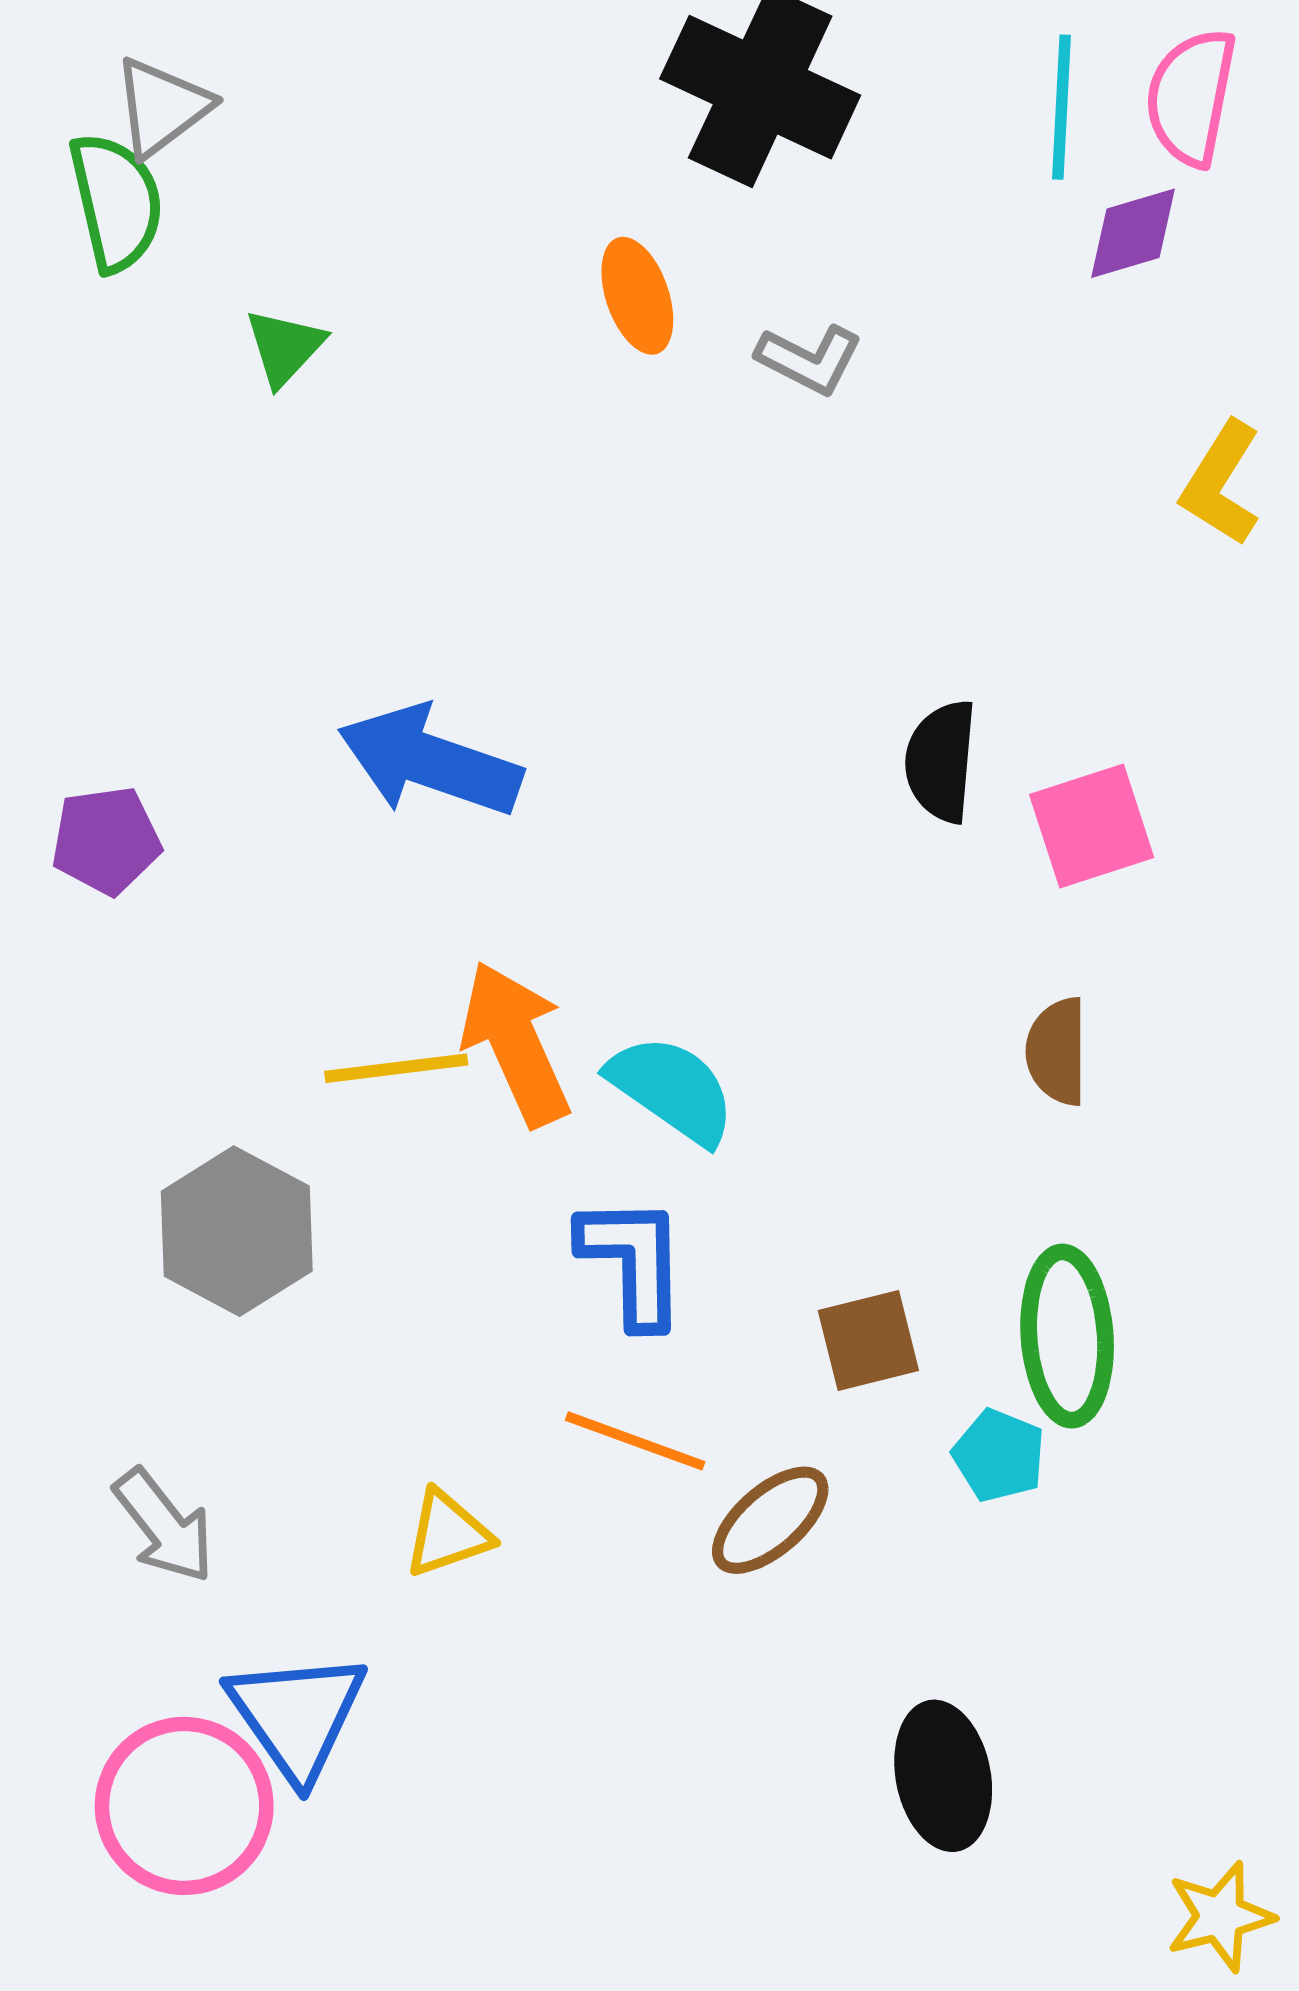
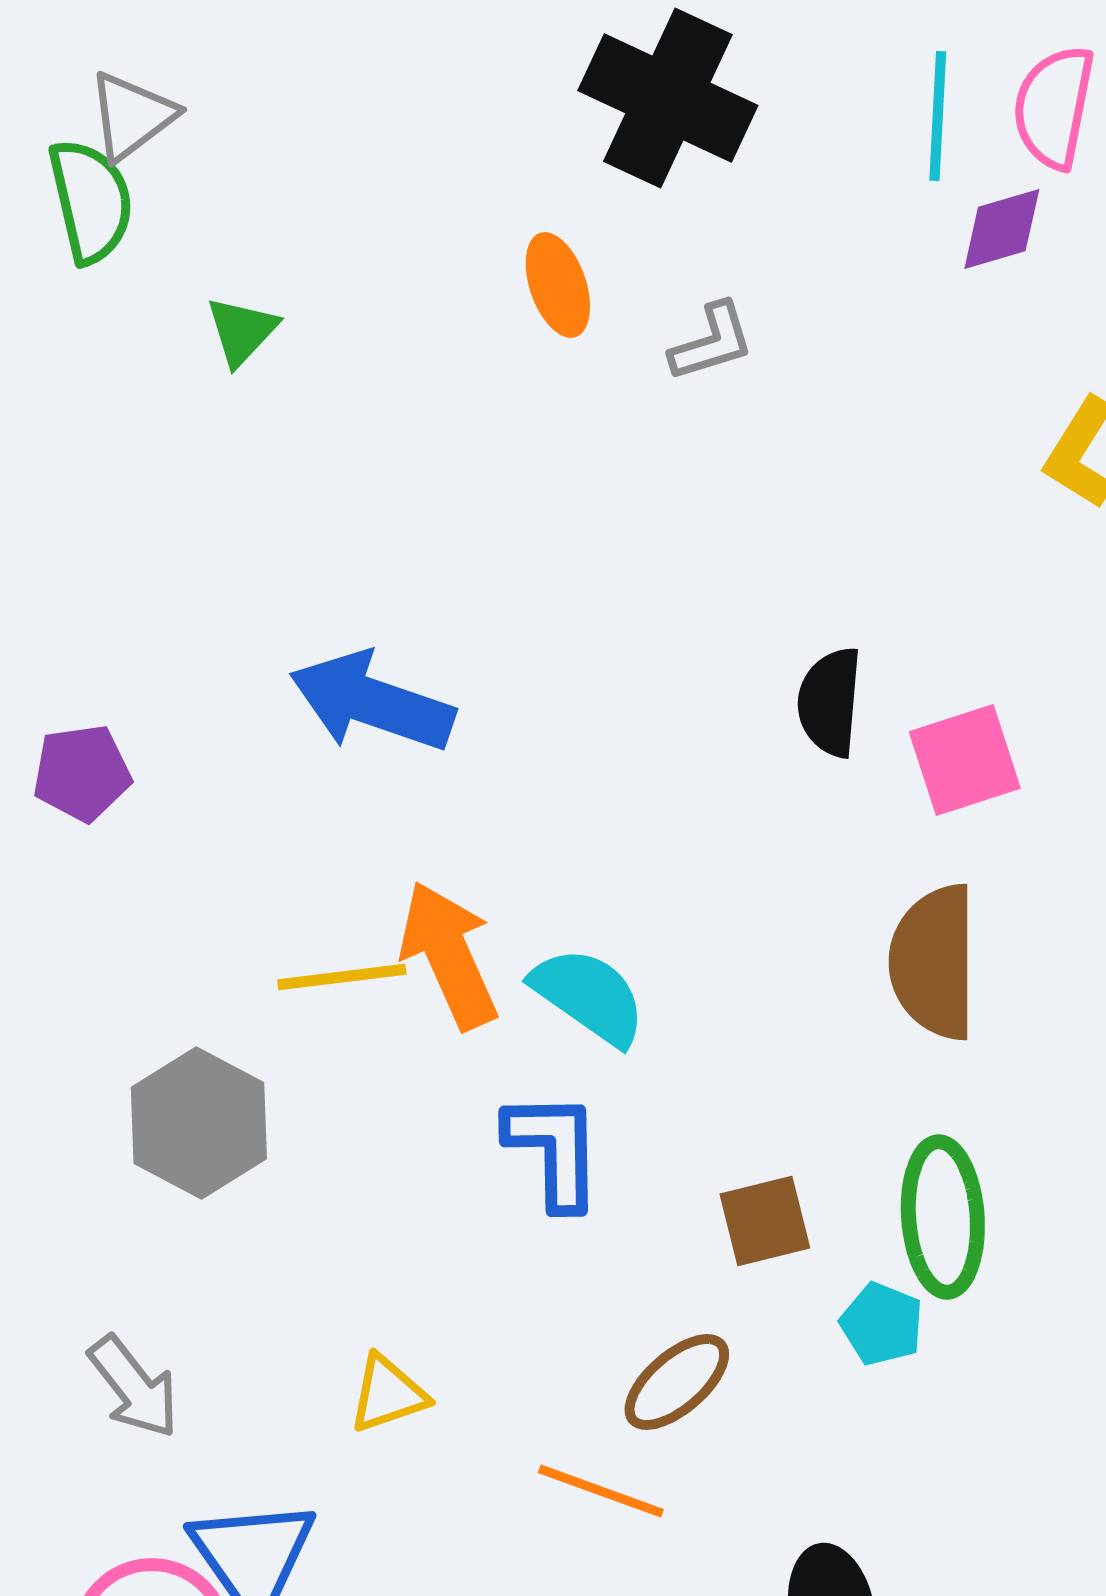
gray L-shape: (809, 359) -> (712, 342), turned -44
brown semicircle: (1057, 1051) -> (934, 962), size x1.6
orange line: (635, 1441) -> (601, 1491), moved

